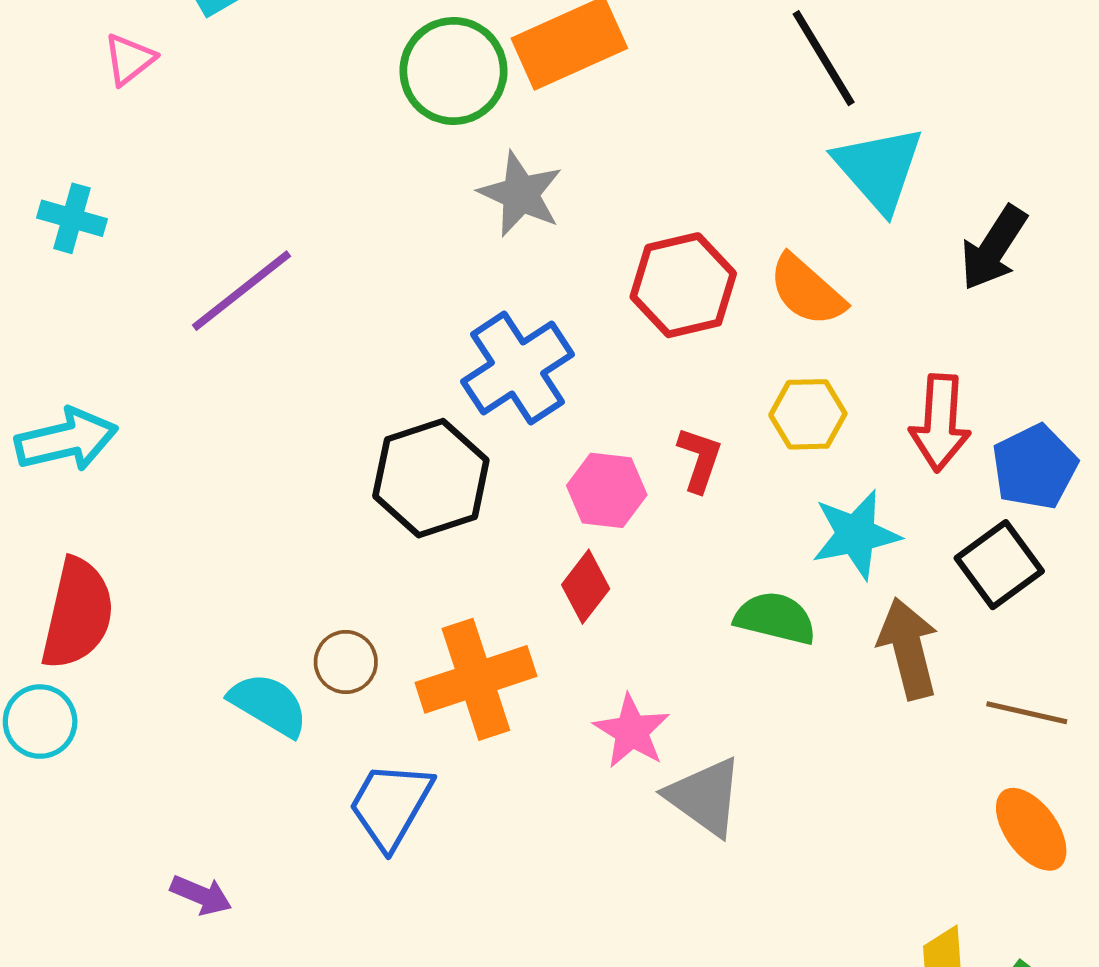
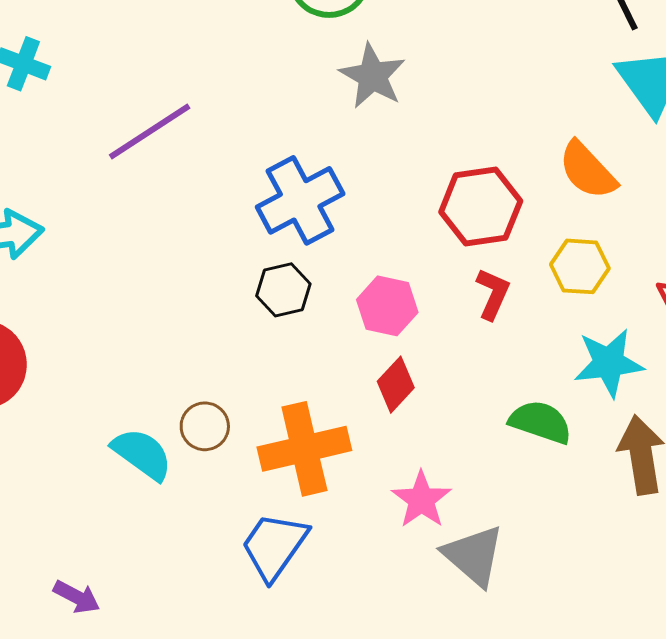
red hexagon: (683, 285) -> (481, 207), moved
blue cross: (518, 368) -> (300, 200), moved
black hexagon: (431, 478) -> (283, 290), size x0.6
pink hexagon: (607, 490) -> (387, 306), moved
blue trapezoid: (391, 805) -> (274, 546), moved

